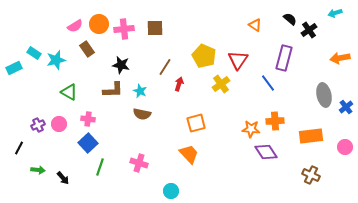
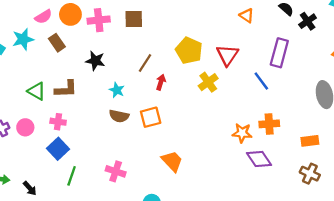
cyan star: (56, 60) -> (23, 39), moved
brown L-shape: (113, 90) -> (66, 89), moved
orange square: (196, 123) -> (151, 117), moved
orange rectangle: (311, 136) -> (310, 141), size x0.7
brown cross: (311, 175) -> (310, 174), moved

